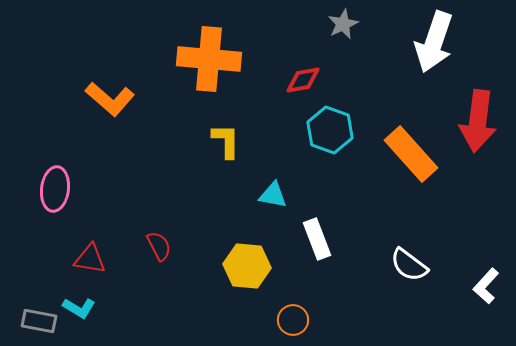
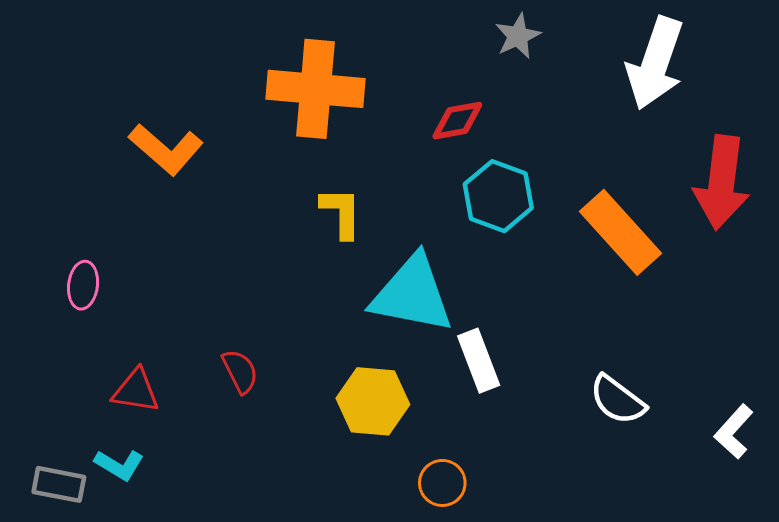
pink ellipse: (55, 189) -> (83, 285), size x0.7
cyan triangle: (273, 195) -> (412, 294), size x2.0

